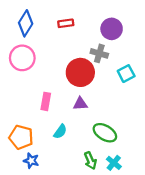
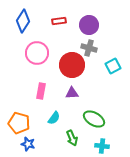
purple circle: (112, 29) -> (89, 25), moved
pink circle: (22, 58) -> (37, 53), moved
green arrow: (90, 161) -> (72, 138), moved
cyan cross: (114, 163) -> (102, 146), turned -32

